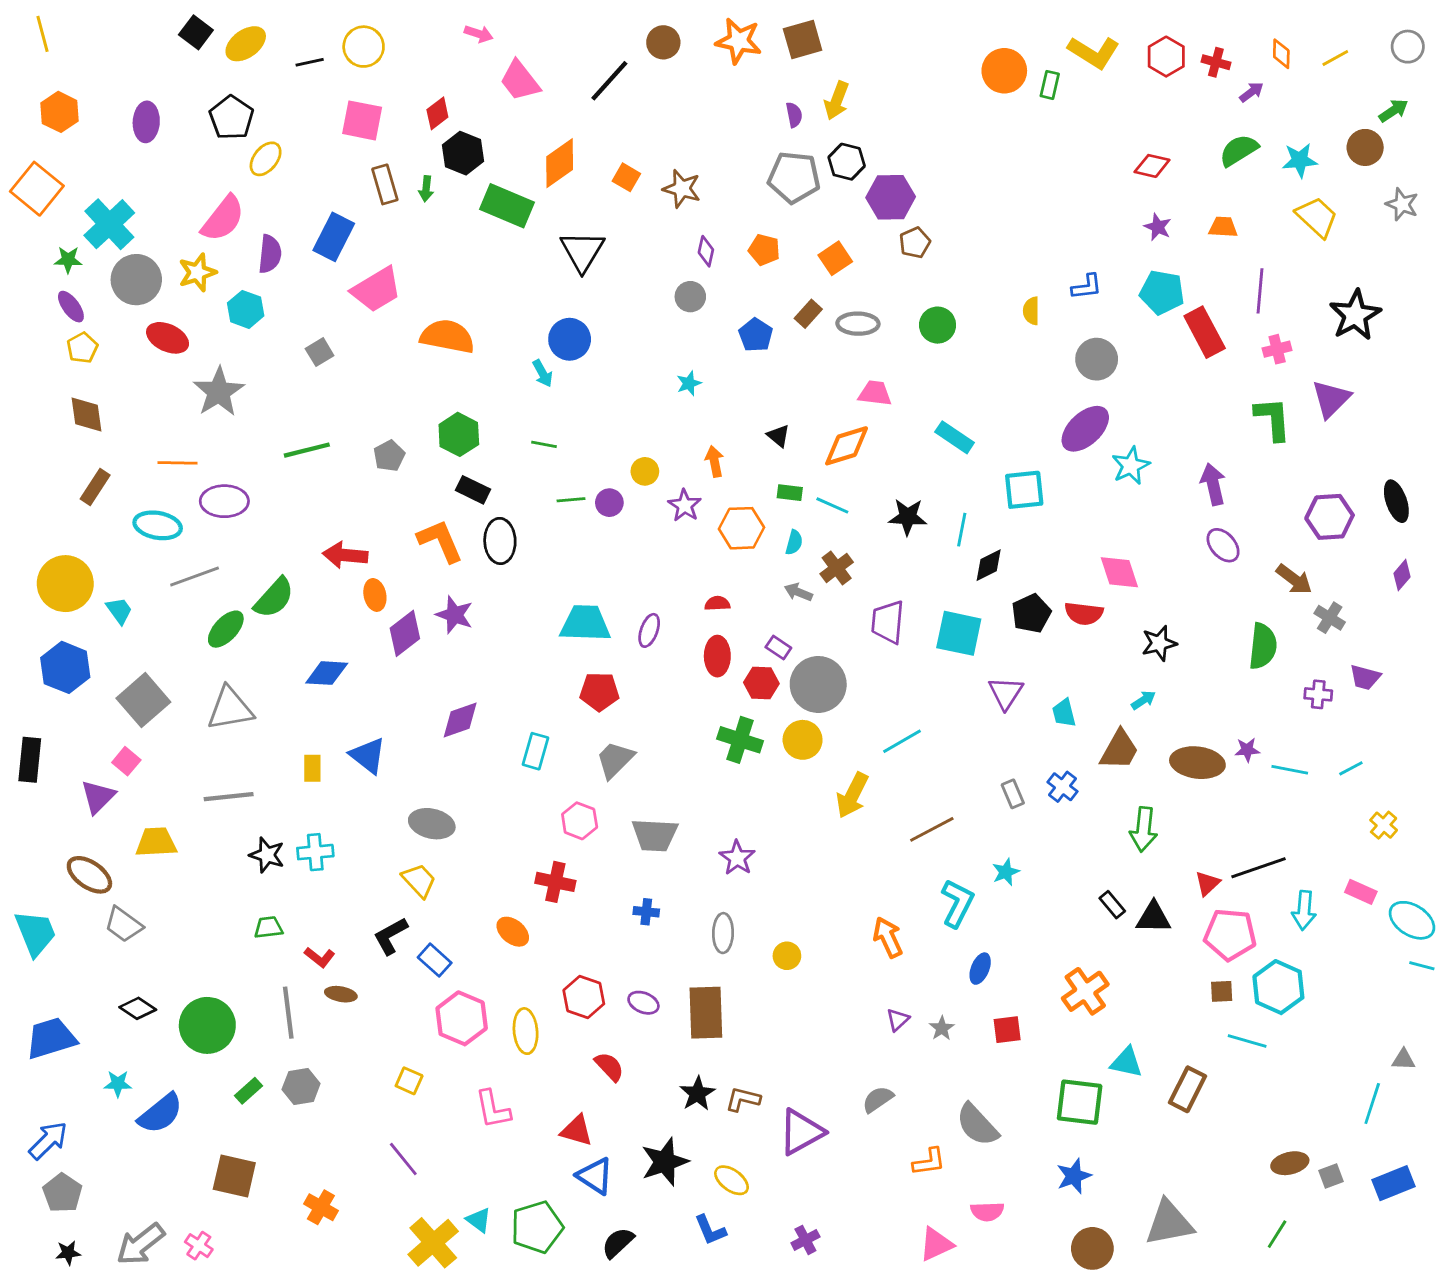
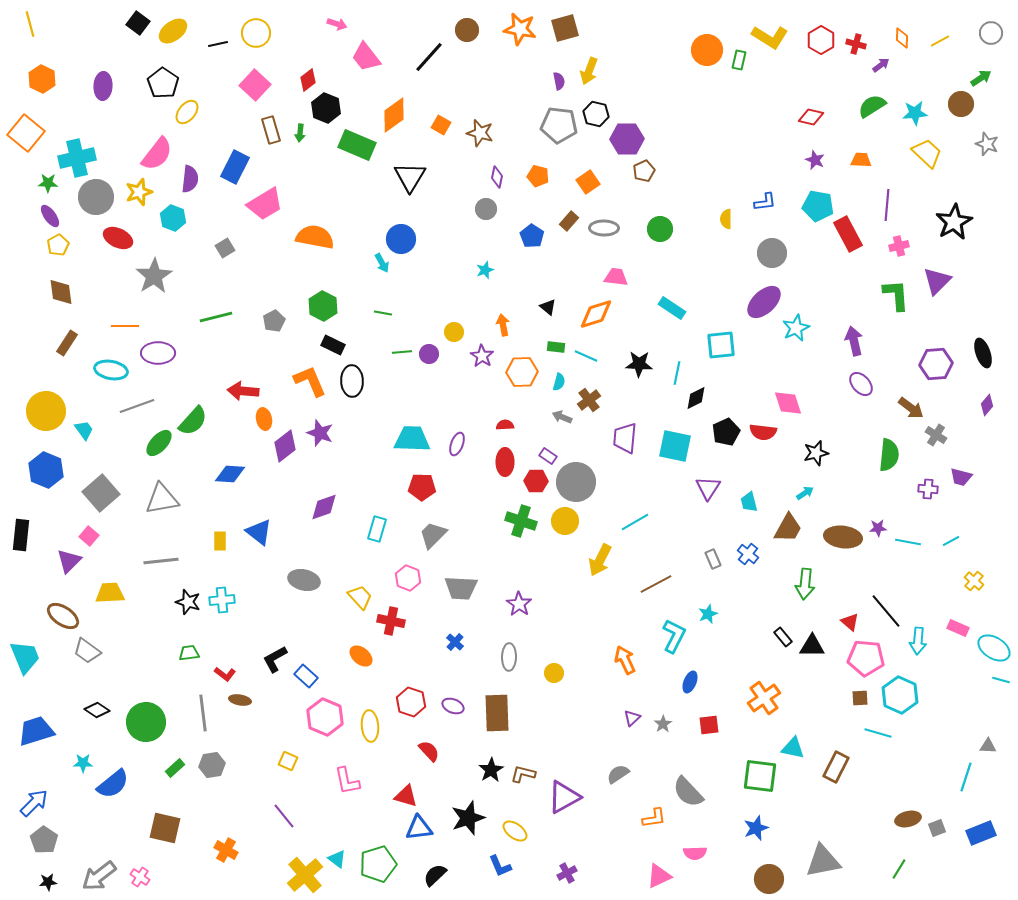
pink square: (362, 120) -> (255, 85), turned 32
cyan cross: (109, 224) -> (77, 158), turned 30
black line: (1259, 868) -> (886, 611), turned 69
yellow trapezoid: (419, 881) -> (360, 597), moved
red triangle: (1207, 883) -> (850, 622), turned -36
blue cross: (646, 912) -> (455, 642), turned 36
blue triangle: (595, 1176) -> (419, 828), turned -40

